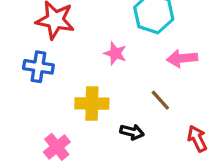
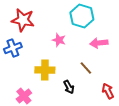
blue cross: (38, 67) -> (13, 48), turned -30
black arrow: (132, 132) -> (69, 87), turned 48

